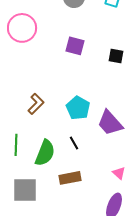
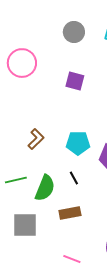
cyan pentagon: (78, 108) -> (78, 143), turned -30
green line: (16, 145) -> (16, 180), turned 75

